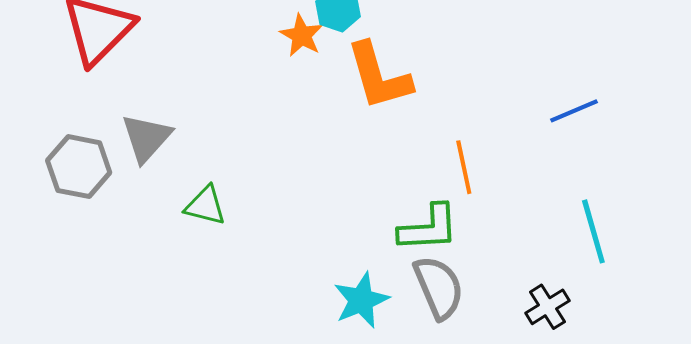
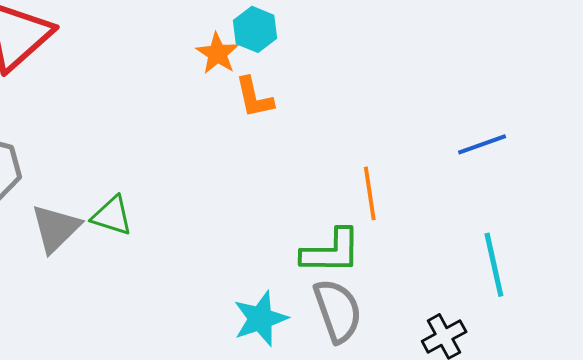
orange L-shape: (379, 76) -> (254, 97), moved, size x0.6
gray triangle: (146, 138) -> (56, 228), moved

